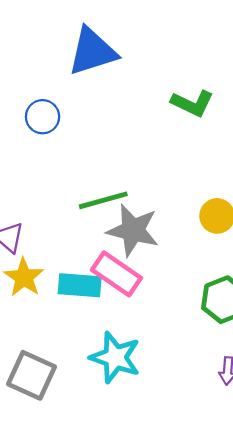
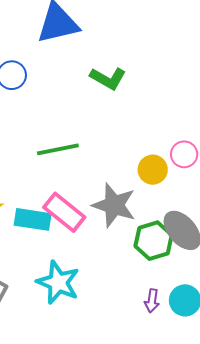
green L-shape: (192, 103) -> (108, 78), moved
gray star: (133, 230) -> (114, 205), moved

